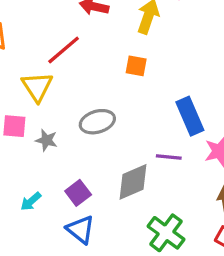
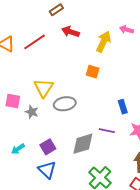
red line: (64, 50) -> (35, 42), moved
yellow triangle: (37, 87) -> (44, 88), moved
blue rectangle: (190, 116) -> (123, 107), size x0.6

